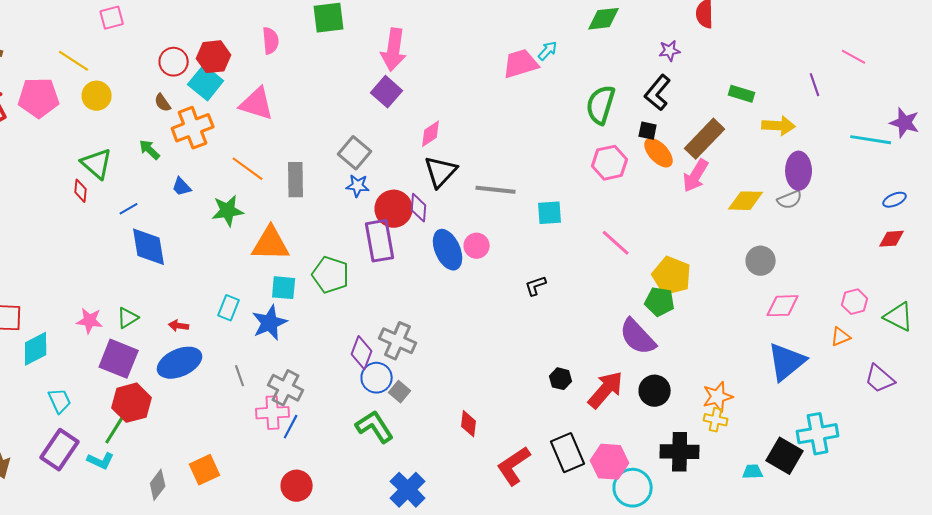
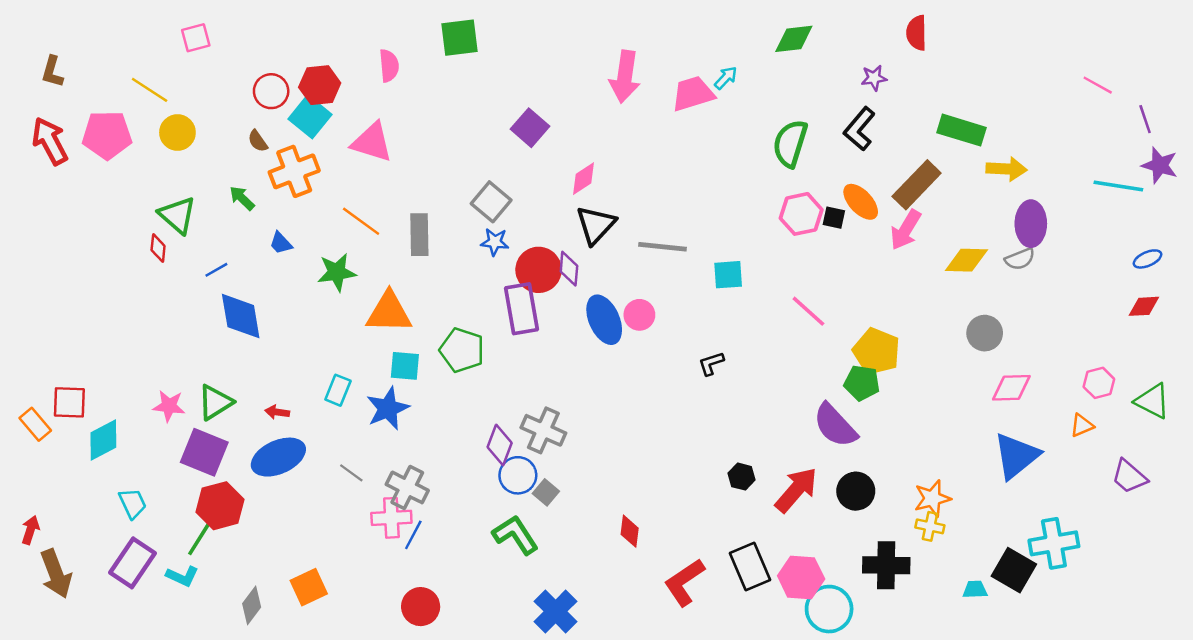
pink arrow: (394, 50) -> (625, 77), moved
purple line: (815, 85) -> (1145, 119), moved
green rectangle: (742, 94) -> (962, 130), size x1.5
black square: (648, 131) -> (834, 218), moved
green triangle: (128, 318) -> (215, 402), size x1.4
gray line: (240, 376) -> (351, 473), turned -35

